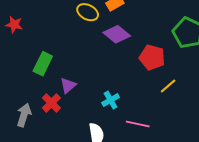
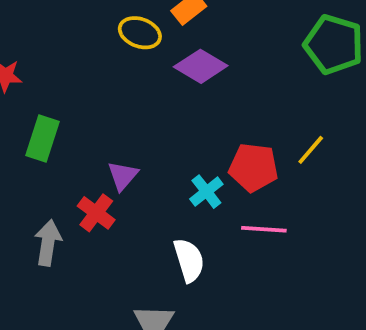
red pentagon: (152, 57) -> (253, 167), moved
green rectangle: (43, 64) -> (42, 138), moved

